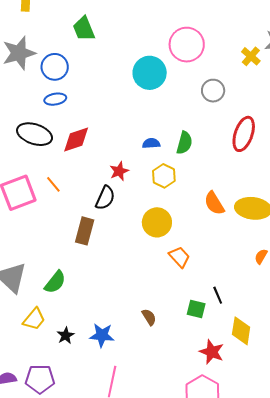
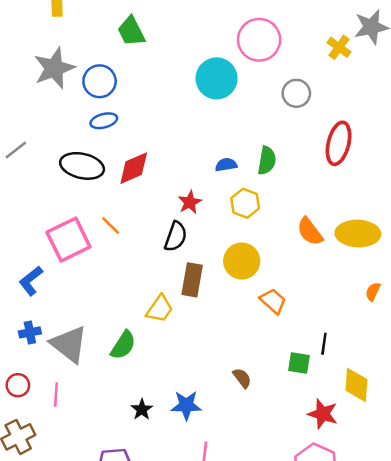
brown rectangle: (85, 231) -> (192, 280), moved
black line: (218, 295) -> (324, 344), turned 36
yellow trapezoid: (34, 319) -> (160, 309), moved

